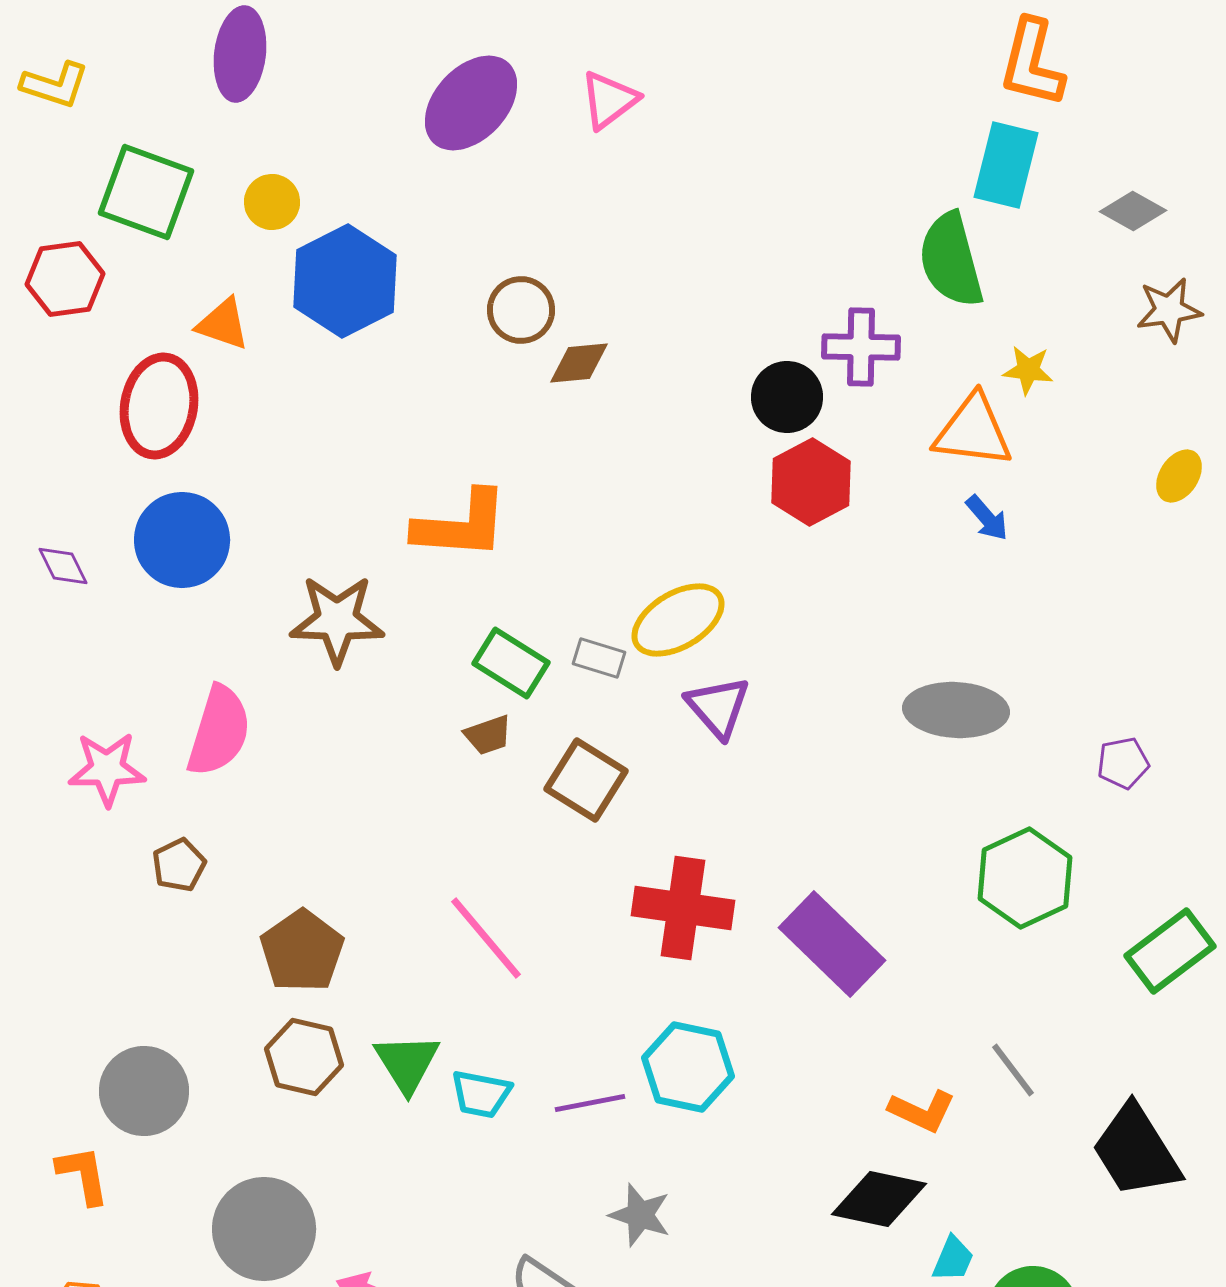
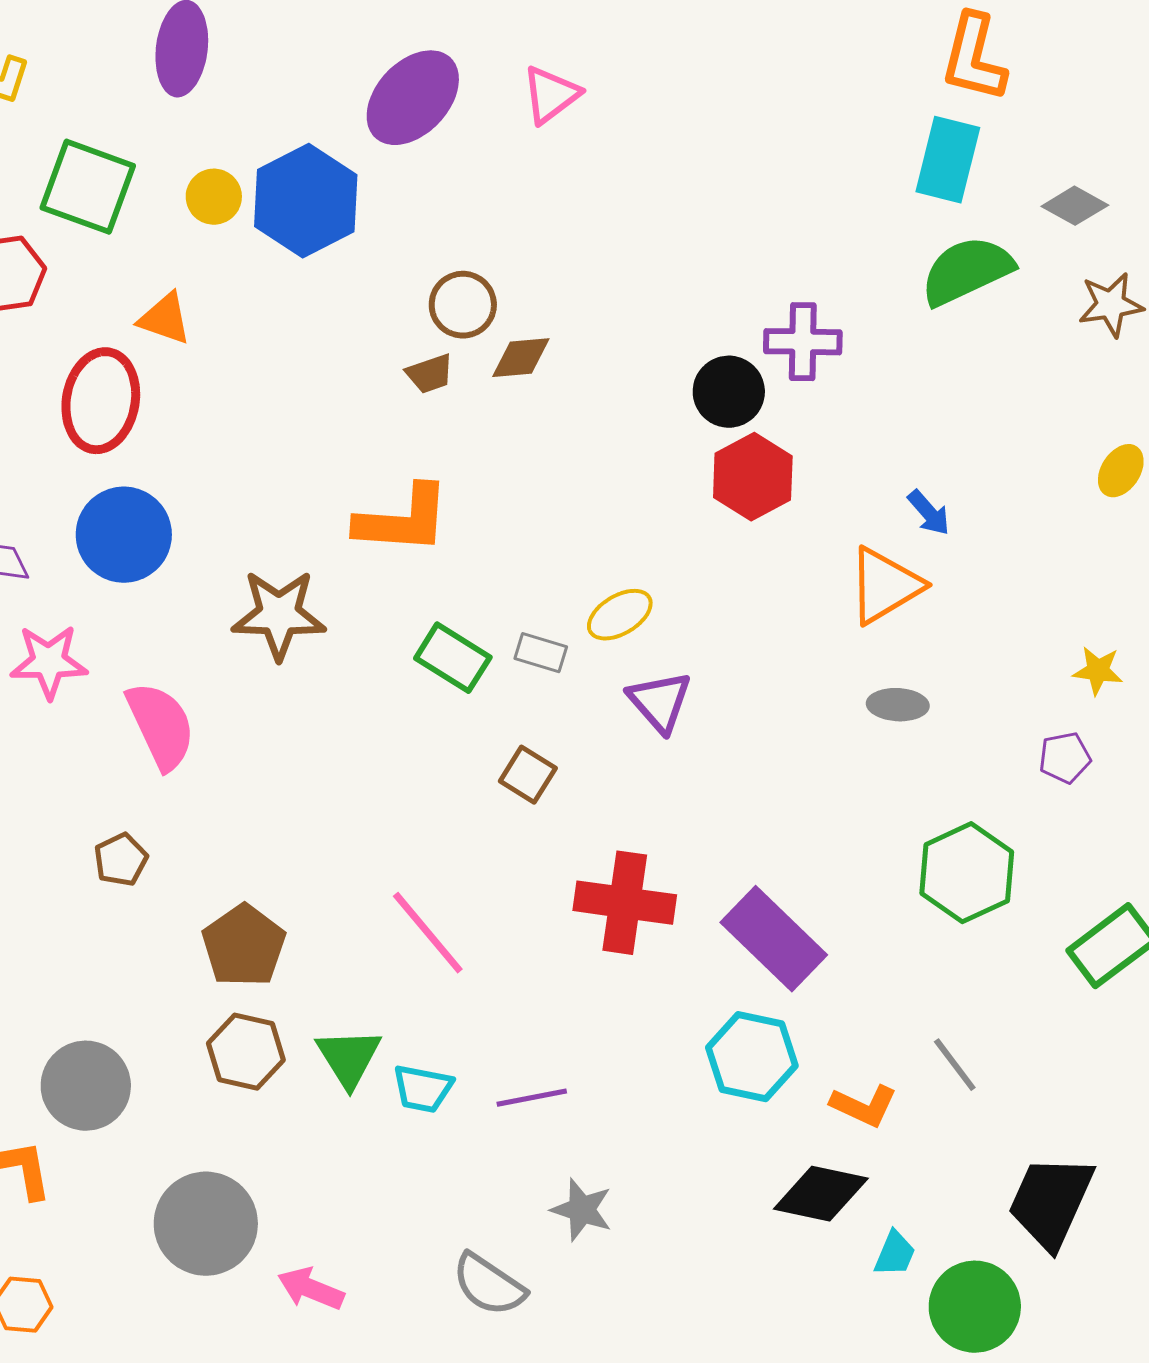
green semicircle: (951, 260) -> (967, 271), moved, turned 80
blue hexagon: (345, 281) -> (306, 201), moved
yellow star: (1028, 370) -> (1098, 671), moved
orange triangle: (973, 431) -> (885, 586), moved, turned -38
yellow ellipse: (678, 620) -> (620, 615), size x0.7
gray ellipse: (956, 710) -> (898, 705), size x0.6
pink semicircle: (219, 731) -> (161, 726), turned -42
brown trapezoid: (488, 735) -> (430, 374), moved
pink star: (107, 769) -> (49, 662), moved
brown square: (586, 780) -> (528, 775), size x0.7
cyan hexagon: (688, 1067) -> (752, 1057), moved
black trapezoid: (1136, 1151) -> (1051, 1202), moved, turned 56

